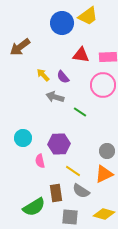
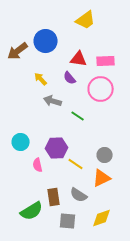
blue circle: (62, 23) -> (46, 41), moved
purple semicircle: (63, 77) -> (70, 78), moved
yellow line: (73, 171) -> (76, 164), moved
yellow diamond: (104, 214) -> (102, 218), turned -35

